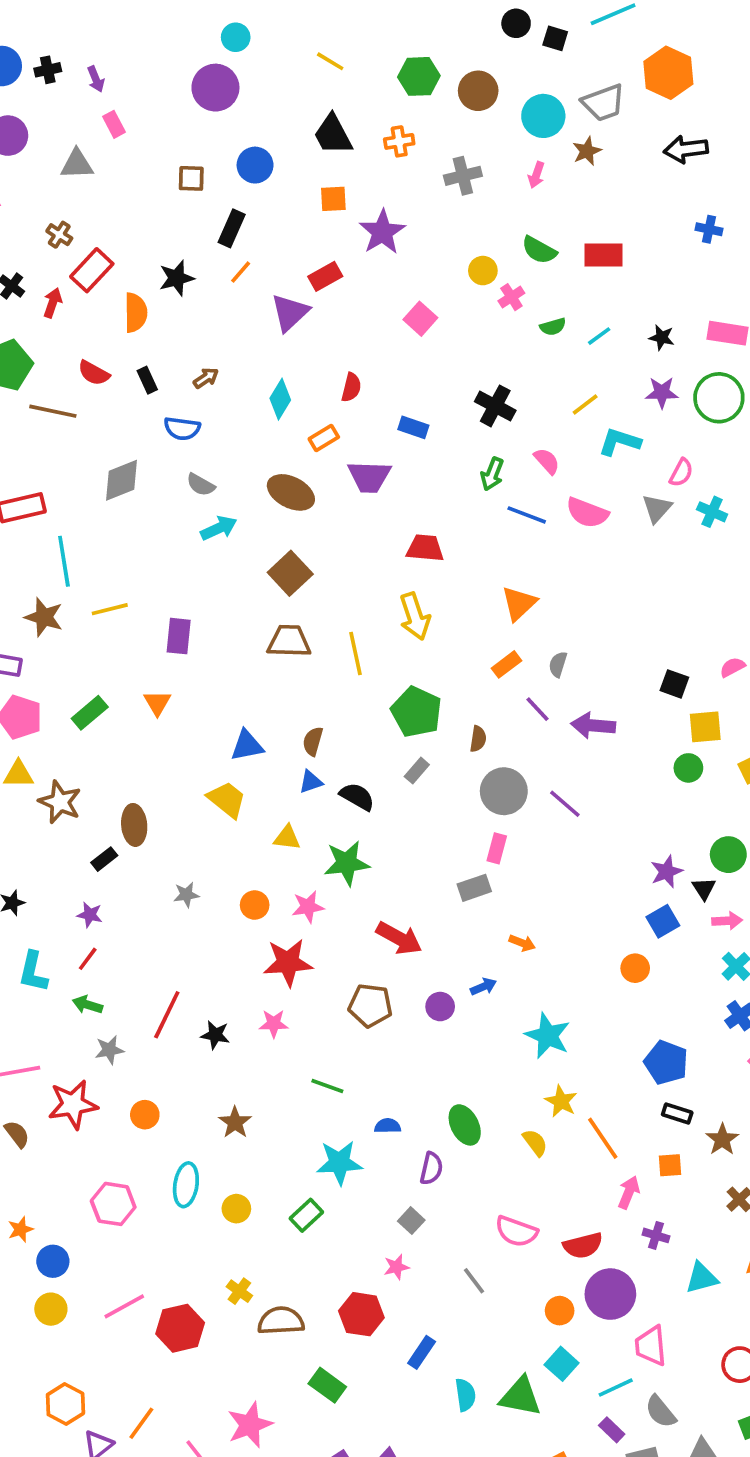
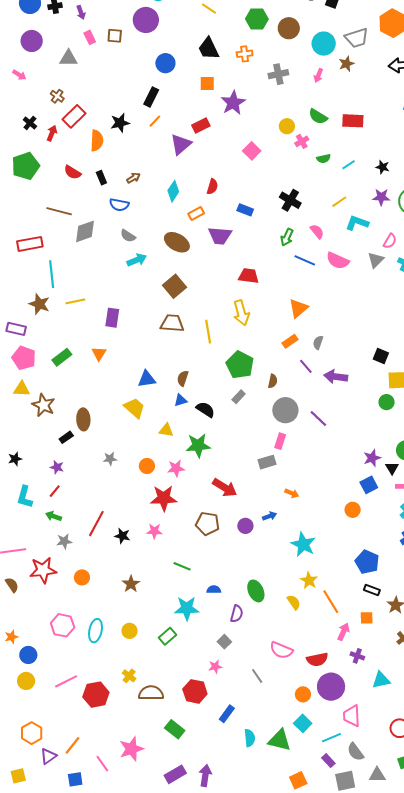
brown square: (191, 178) -> (115, 36), moved
brown line: (53, 411) -> (59, 211), moved
cyan ellipse: (186, 1185) -> (96, 631), moved

